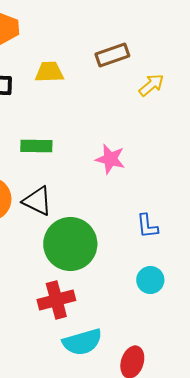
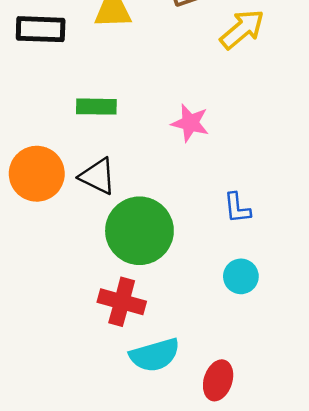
yellow arrow: (151, 85) -> (242, 29), size x1.4
red cross: (56, 300) -> (122, 302), turned 30

